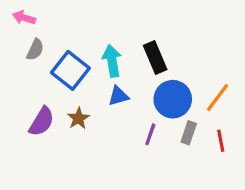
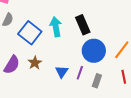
blue triangle: (118, 96) -> (62, 72), moved, turned -40
gray rectangle: (189, 133) -> (97, 81), moved

